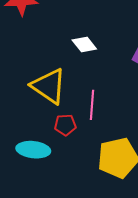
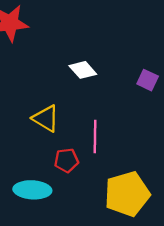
yellow triangle: (49, 86) -> (46, 118), size x0.7

